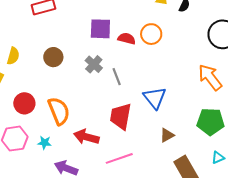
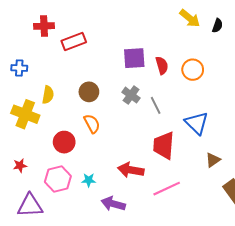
orange circle: (151, 34) -> (193, 70), moved
red semicircle: (127, 39) -> (162, 65), turned 66
orange semicircle: (59, 111) -> (92, 124), moved, size x0.7

